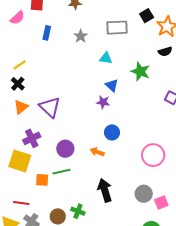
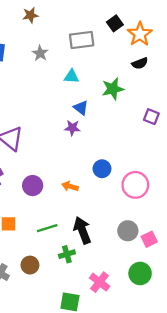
green star: (140, 72) -> (113, 89), turned -30
blue circle: (112, 132) -> (102, 169), moved
green line: (61, 172) -> (47, 228), moved
green cross: (78, 211) -> (67, 254), moved, turned -32

